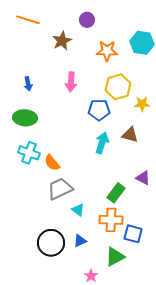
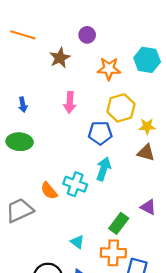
brown triangle: (130, 135) -> (146, 153), moved
cyan cross: (29, 153) -> (75, 184), moved
gray trapezoid: (60, 189) -> (20, 210), moved

